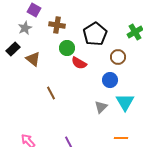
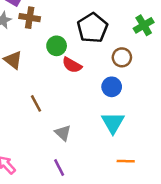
brown cross: (57, 25) -> (30, 18), moved
cyan triangle: (125, 102) -> (113, 123), moved
gray triangle: (101, 107) -> (63, 133), moved, turned -32

